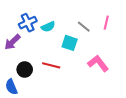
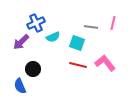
cyan semicircle: (48, 27) -> (53, 37), moved
gray line: (84, 27) -> (91, 27), turned -32
red line: (51, 65) -> (78, 65), moved

